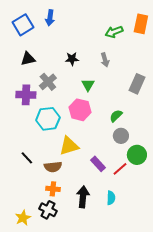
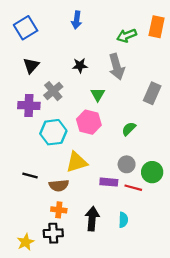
blue arrow: (50, 18) -> (77, 20), moved
black triangle: (28, 59) -> (31, 66), turned -35
gray arrow: (105, 60) -> (117, 67), size x1.6
gray circle: (121, 136) -> (127, 164), moved
black line: (27, 158) -> (30, 175), turned -32
purple rectangle: (98, 164) -> (109, 182), turned -42
red line: (120, 169) -> (133, 188), turned 56
black cross: (48, 210) -> (53, 233), turned -30

